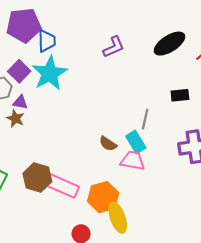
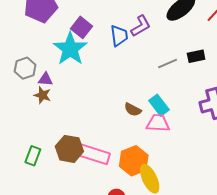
blue trapezoid: (47, 41) -> (119, 36), moved
purple L-shape: (114, 47) -> (141, 26), moved
purple square: (19, 71) -> (82, 27), moved
gray line: (145, 119) -> (168, 64), moved, turned 60

